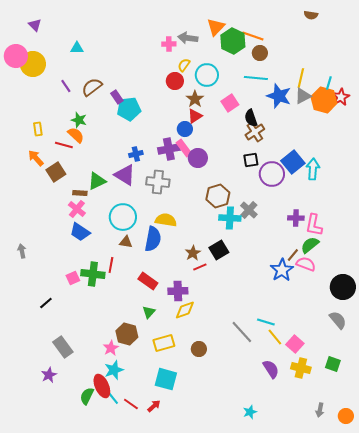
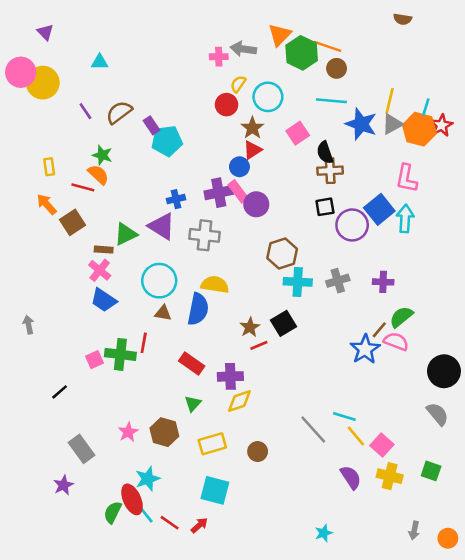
brown cross: (255, 132) -> (330, 171), turned 30
gray cross: (249, 210) -> (338, 281), moved, turned 30
pink L-shape: (314, 225) -> (406, 178), moved
pink star: (111, 348) -> (128, 432), moved

